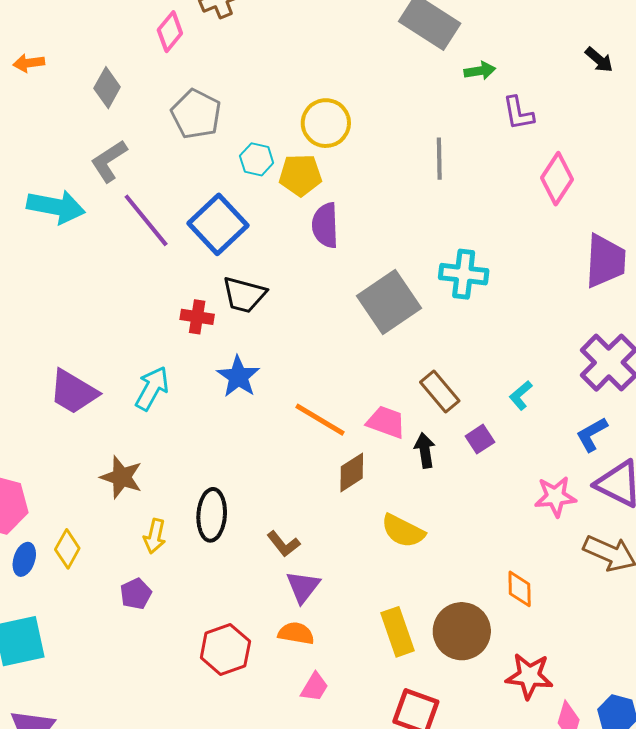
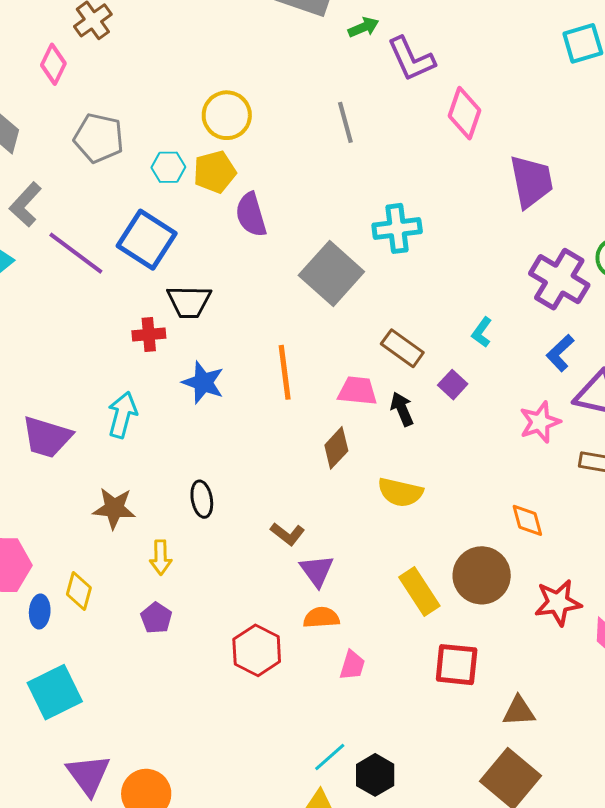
purple L-shape: (518, 113) -> (411, 59), size x1.4
orange line: (320, 420) -> (285, 372), moved, turned 66
black ellipse: (212, 515) -> (202, 499), moved, size x0.7

